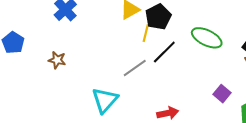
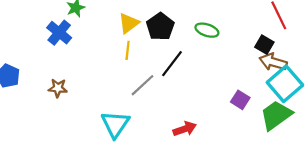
yellow line: (146, 33) -> (128, 50), moved
green ellipse: (207, 38) -> (207, 30), moved, size x0.7

